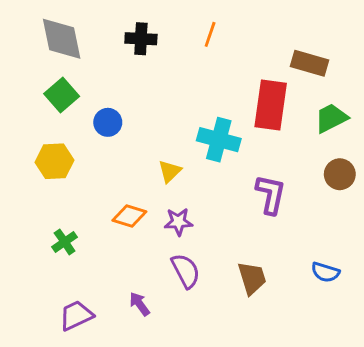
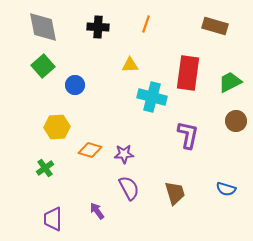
brown rectangle: (310, 63) -> (215, 26), moved
yellow hexagon: (54, 161) -> (57, 127), moved
yellow triangle: (170, 171) -> (130, 65), moved, turned 42
purple trapezoid: (76, 315) -> (53, 219), turned -65

